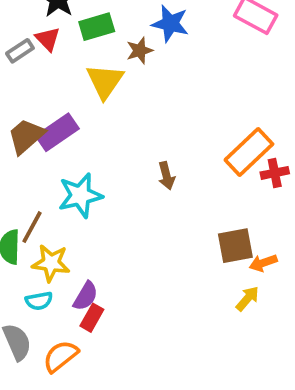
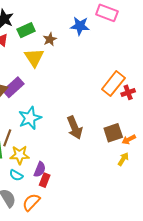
blue star: (170, 24) -> (80, 26), moved
brown arrow: (166, 176) -> (75, 128), moved, size x1.6
cyan semicircle: (39, 301) -> (16, 175), turned 48

